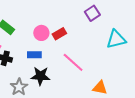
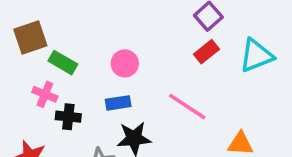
red rectangle: (59, 34) -> (207, 52), moved

